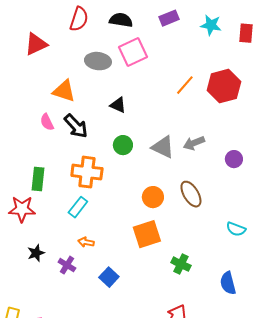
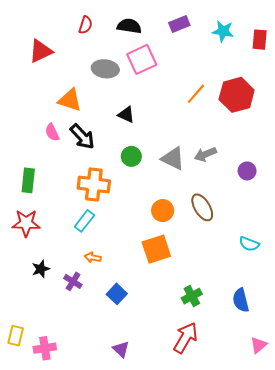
red semicircle: (79, 19) -> (85, 25), size x0.7
green rectangle: (38, 179) -> (28, 180), moved
green cross: (181, 264) -> (192, 296), moved, turned 36

